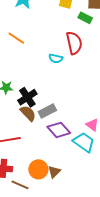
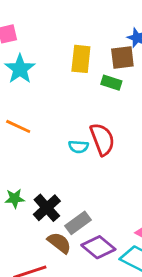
red semicircle: (74, 43) -> (102, 139), moved
brown semicircle: (28, 113) -> (59, 243), moved

